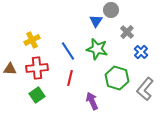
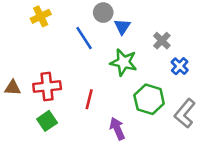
gray circle: (111, 10) -> (103, 13), moved
yellow cross: (32, 40) -> (41, 16), moved
blue line: (68, 51) -> (84, 38), moved

